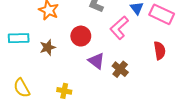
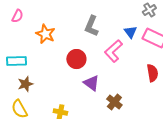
brown star: (48, 47) -> (25, 84), moved
brown cross: (120, 69) -> (114, 102), moved

